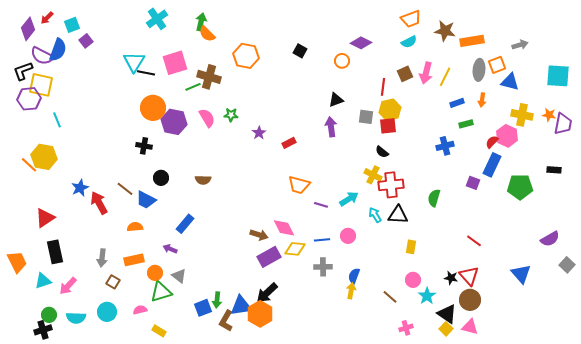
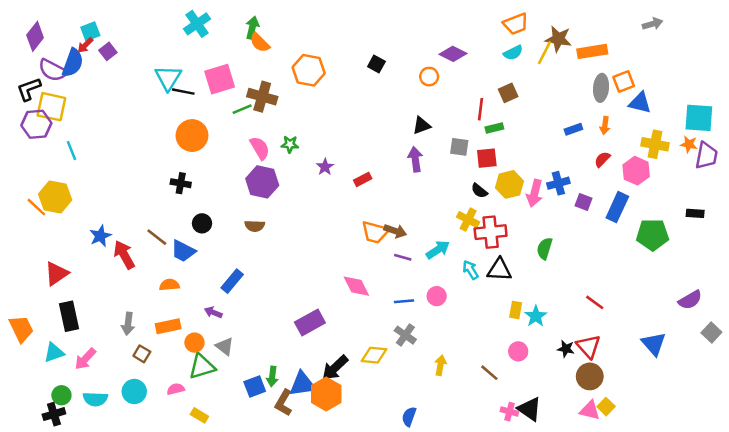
red arrow: (47, 18) -> (85, 45), moved
gray arrow: (520, 45) -> (652, 24), moved
pink arrow: (426, 73) -> (535, 193), moved
cyan square: (558, 76) -> (699, 118), moved
yellow line: (445, 77) -> (545, 53), moved
yellow hexagon: (390, 110) -> (509, 184), moved
purple hexagon: (174, 122) -> (262, 182), moved
green rectangle: (466, 124) -> (494, 128), moved
red semicircle: (492, 142) -> (602, 159), moved
purple square: (473, 183) -> (583, 202), moved
brown arrow: (259, 235) -> (395, 231), moved
yellow diamond: (295, 249) -> (374, 355), moved
purple rectangle: (269, 257) -> (310, 322), moved
gray cross: (323, 267) -> (405, 335), turned 36
blue semicircle: (354, 276) -> (409, 417), moved
cyan star: (427, 296) -> (536, 316), moved
black triangle: (447, 314) -> (530, 409), moved
pink cross: (406, 328) -> (509, 412), turned 32
yellow square: (446, 329) -> (606, 407), moved

